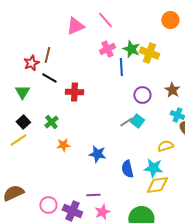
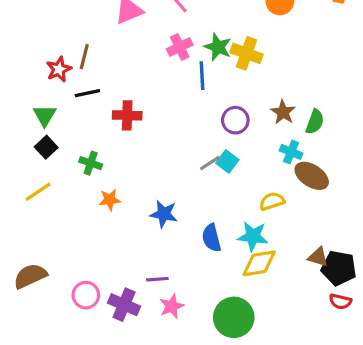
black line: (49, 78) -> (87, 93), turned -42
black square: (23, 122) -> (46, 147), moved
green cross: (51, 122) -> (91, 163), turned -32

